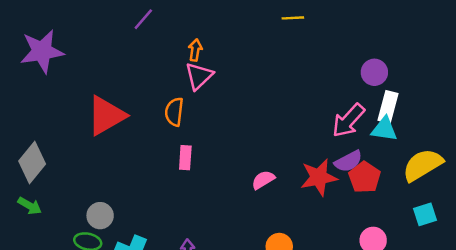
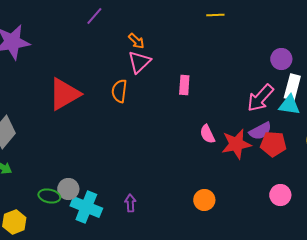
orange arrow: (195, 50) -> (136, 41), turned 126
pink rectangle: (185, 158) -> (184, 85), moved
red pentagon: (364, 177) -> (273, 144), turned -30
pink semicircle: (263, 180) -> (207, 134), moved, turned -84
gray circle: (100, 216) -> (68, 189), moved

